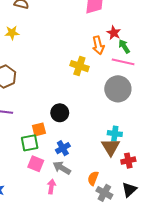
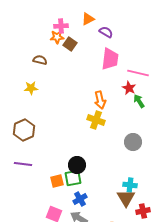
orange arrow: (98, 45) -> (100, 100), moved
pink line: (123, 62) -> (138, 73), moved
gray circle: (118, 89) -> (133, 142), size x0.7
green square: (30, 143) -> (73, 178), moved

